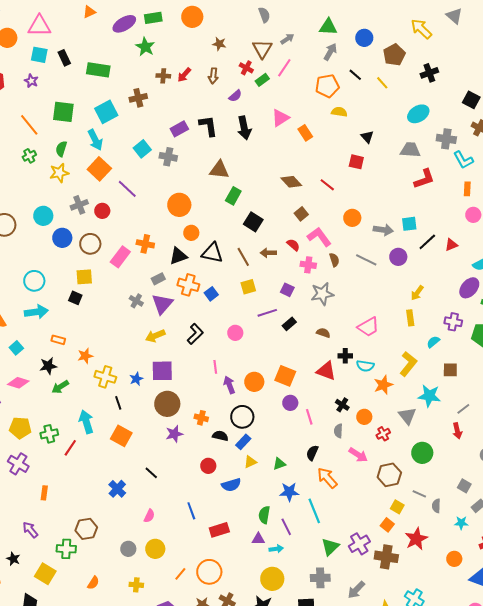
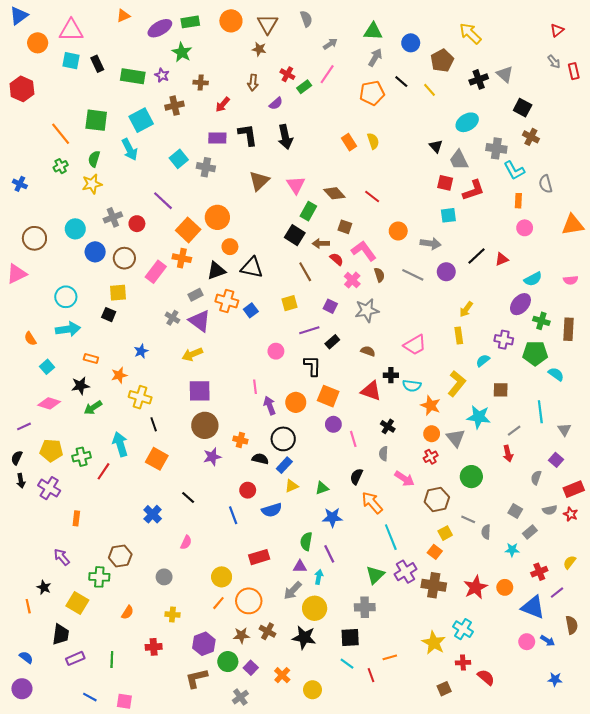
gray triangle: (454, 16) -> (505, 74), moved
brown triangle: (262, 49) -> (268, 24), moved
red arrow: (184, 75) -> (223, 105), moved
purple star: (31, 81) -> (162, 75), moved
yellow semicircle: (339, 112) -> (373, 141), moved, turned 63
pink triangle: (280, 118) -> (296, 185), moved, turned -30
purple rectangle: (179, 129) -> (217, 138), turned 30
black triangle: (367, 137) -> (436, 146), moved
gray trapezoid: (410, 150) -> (459, 160), turned -120
red square: (356, 162) -> (445, 183), moved
orange square: (99, 169) -> (188, 230), moved
brown triangle: (219, 170) -> (259, 181), turned -50
green rectangle: (233, 196) -> (308, 211), moved
brown square: (301, 214) -> (345, 227), turned -32
cyan square: (409, 224) -> (448, 215), moved
brown arrow: (268, 253) -> (321, 244), moved
brown line: (243, 257) -> (305, 272), moved
pink cross: (308, 265) -> (352, 280), turned 35
purple triangle: (162, 304) -> (200, 321), turned -35
black L-shape: (195, 334) -> (312, 366), moved, turned -45
blue star: (136, 379) -> (141, 351), moved
orange star: (383, 385) -> (431, 406), turned -30
orange circle: (364, 417) -> (432, 434), moved
yellow square: (397, 507) -> (445, 533), turned 32
blue line: (191, 511) -> (233, 515), moved
cyan line: (314, 511) -> (391, 537), moved
red star: (416, 539) -> (476, 587), moved
yellow circle: (155, 549) -> (222, 577), moved
cyan arrow: (276, 549) -> (319, 577), turned -72
gray arrow: (356, 590) -> (293, 590), moved

